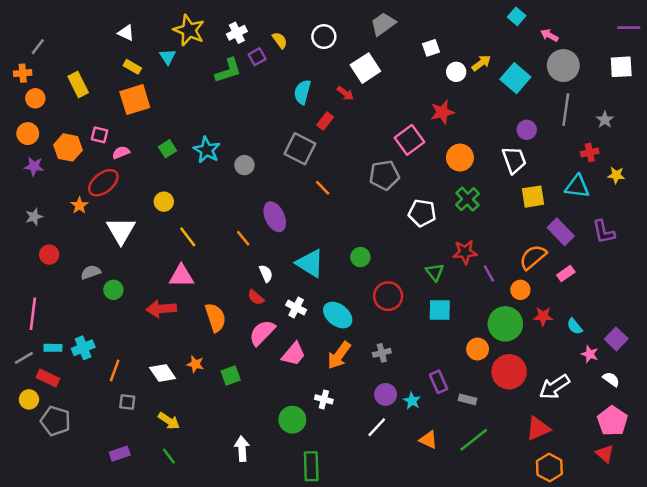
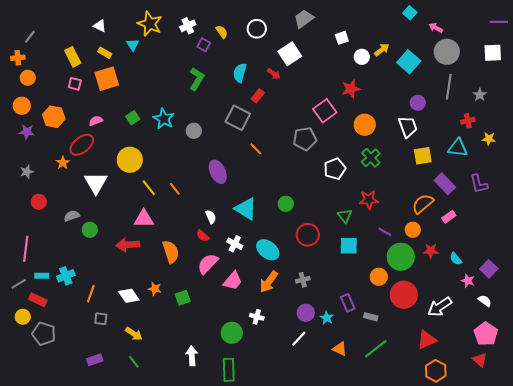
purple square: (257, 57) -> (204, 45), turned -32
green L-shape: (228, 71) -> (197, 79), moved, turned -40
yellow rectangle: (78, 84) -> (73, 57), moved
pink square: (100, 135) -> (75, 84), moved
yellow circle: (164, 202) -> (130, 160), size x1.6
white pentagon: (422, 213) -> (335, 169), turned -30
orange line: (243, 238) -> (175, 189), moved
purple line: (489, 273) -> (385, 232), moved, turned -32
green rectangle: (311, 466) -> (229, 370), moved

